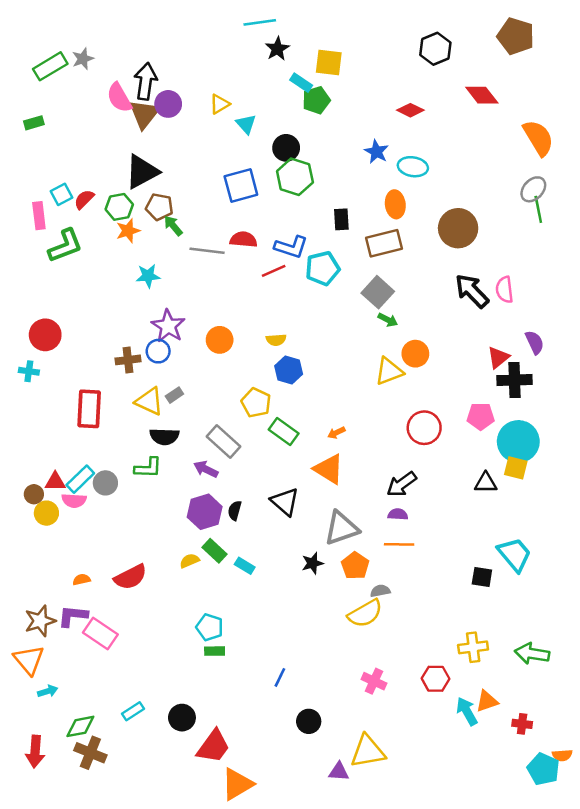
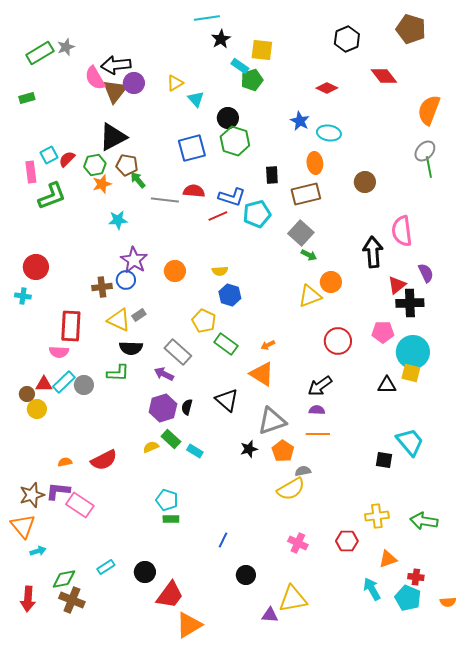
black arrow: (146, 81) -> (116, 65), turned -104
orange semicircle: (538, 138) -> (429, 110), turned -128
brown circle: (458, 228) -> (365, 182), size x0.7
pink semicircle: (504, 290) -> (402, 231), size x1.4
black arrow: (472, 291) -> (373, 252), moved, turned 40
pink semicircle: (74, 500) -> (59, 352), moved
cyan arrow: (467, 711) -> (372, 589), moved
cyan pentagon: (543, 769) -> (408, 598), moved

